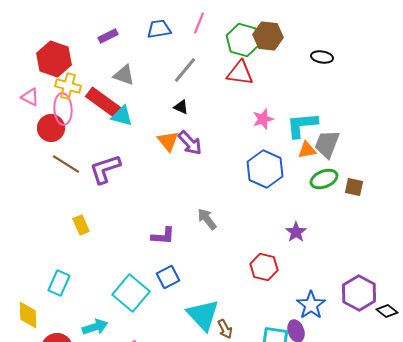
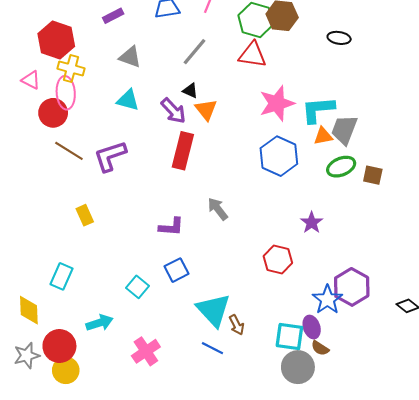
red rectangle: (103, 102) -> (183, 151), moved, turned 68
pink star: (263, 119) -> (277, 103), size x1.6
orange triangle: (168, 141) -> (206, 110), moved
purple arrow: (190, 143) -> (173, 111), moved
cyan square: (131, 293) -> (137, 287), size x0.6
purple hexagon: (359, 293) -> (352, 287), moved

